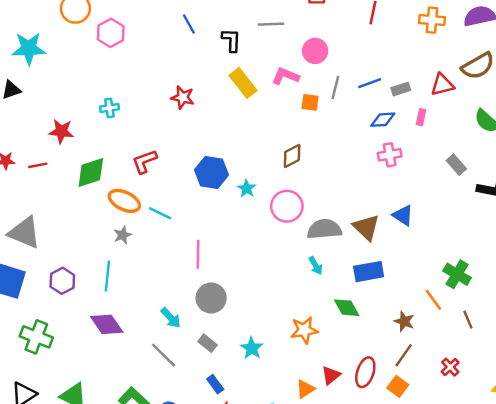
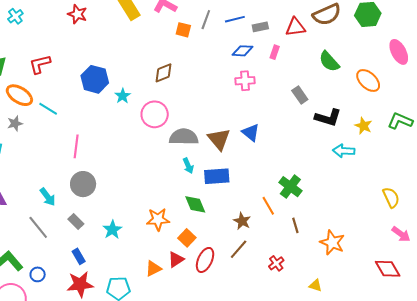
cyan cross: (109, 108) -> (15, 16), turned -35
cyan arrow: (316, 266) -> (188, 166), moved
orange square: (398, 386) -> (187, 238), moved

